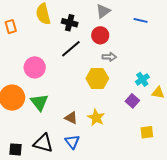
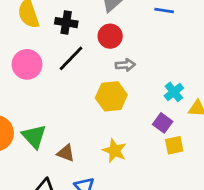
pink circle: (35, 67) -> (27, 64), moved
brown triangle: (71, 118) -> (66, 153), moved
yellow square: (147, 132) -> (174, 145), moved

